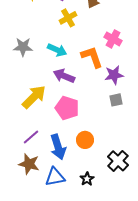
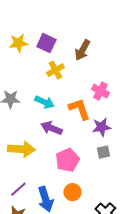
yellow arrow: (34, 97) -> (21, 149), turned 48
pink pentagon: (67, 108) -> (67, 160), moved, turned 30

